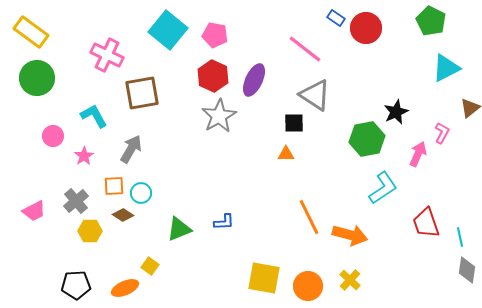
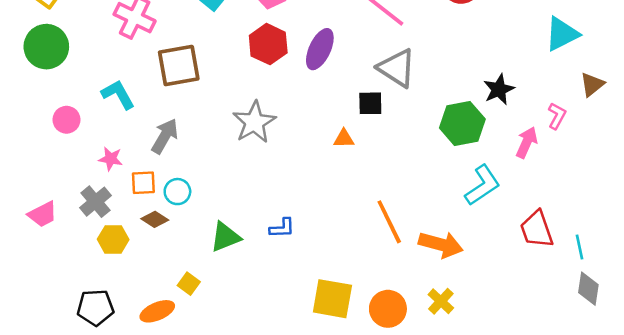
gray star: (219, 116) -> (254, 122), moved
orange triangle: (286, 154) -> (344, 139), moved
pink star: (84, 156) -> (111, 159), moved, turned -30

